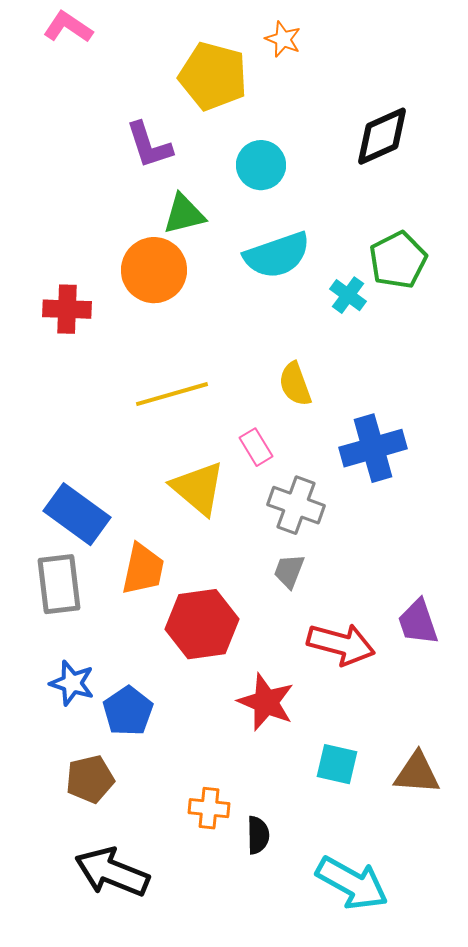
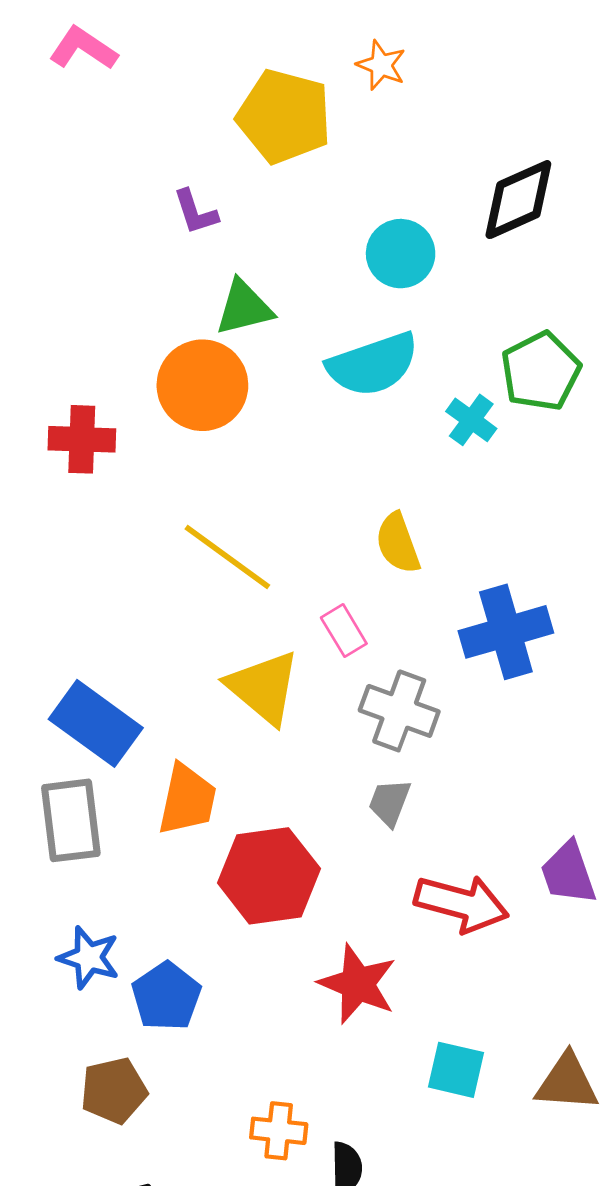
purple L-shape: (149, 145) -> (195, 212), size x0.7
cyan circle: (261, 165) -> (401, 254), moved
yellow line: (172, 394) -> (227, 557), turned 52

